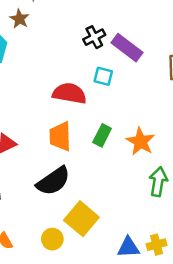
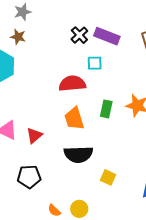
black semicircle: (53, 181) -> (78, 154), turned 48
yellow square: (81, 219) -> (108, 177), size x0.6
yellow circle: (52, 239) -> (79, 209), moved

